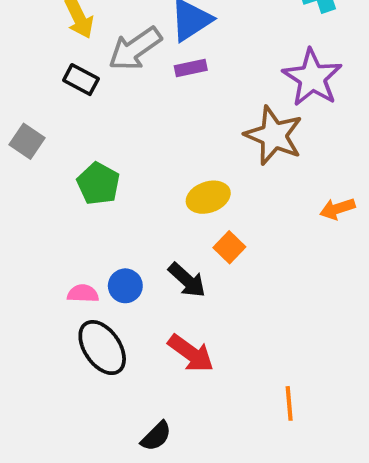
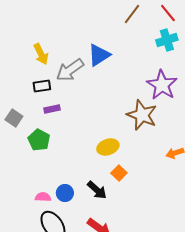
purple rectangle: (191, 68) -> (52, 109), moved
black rectangle: (81, 80) -> (42, 86), turned -36
green pentagon: (98, 184) -> (39, 140), moved

